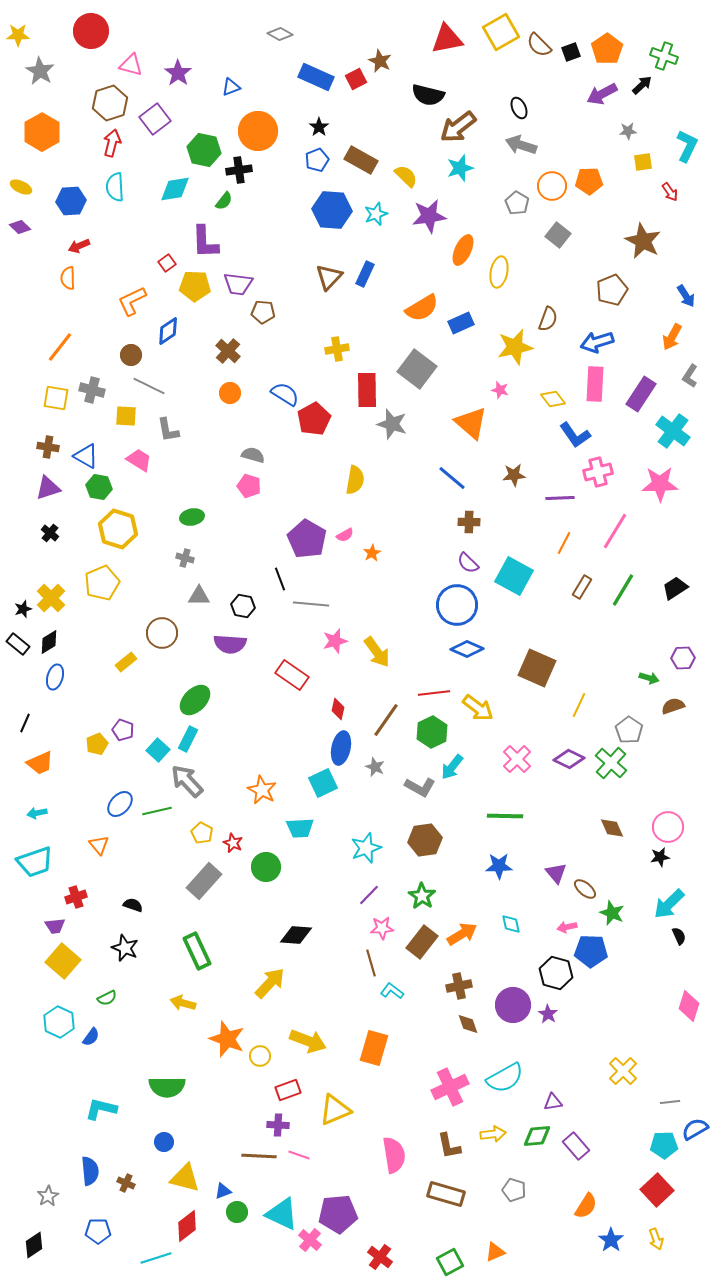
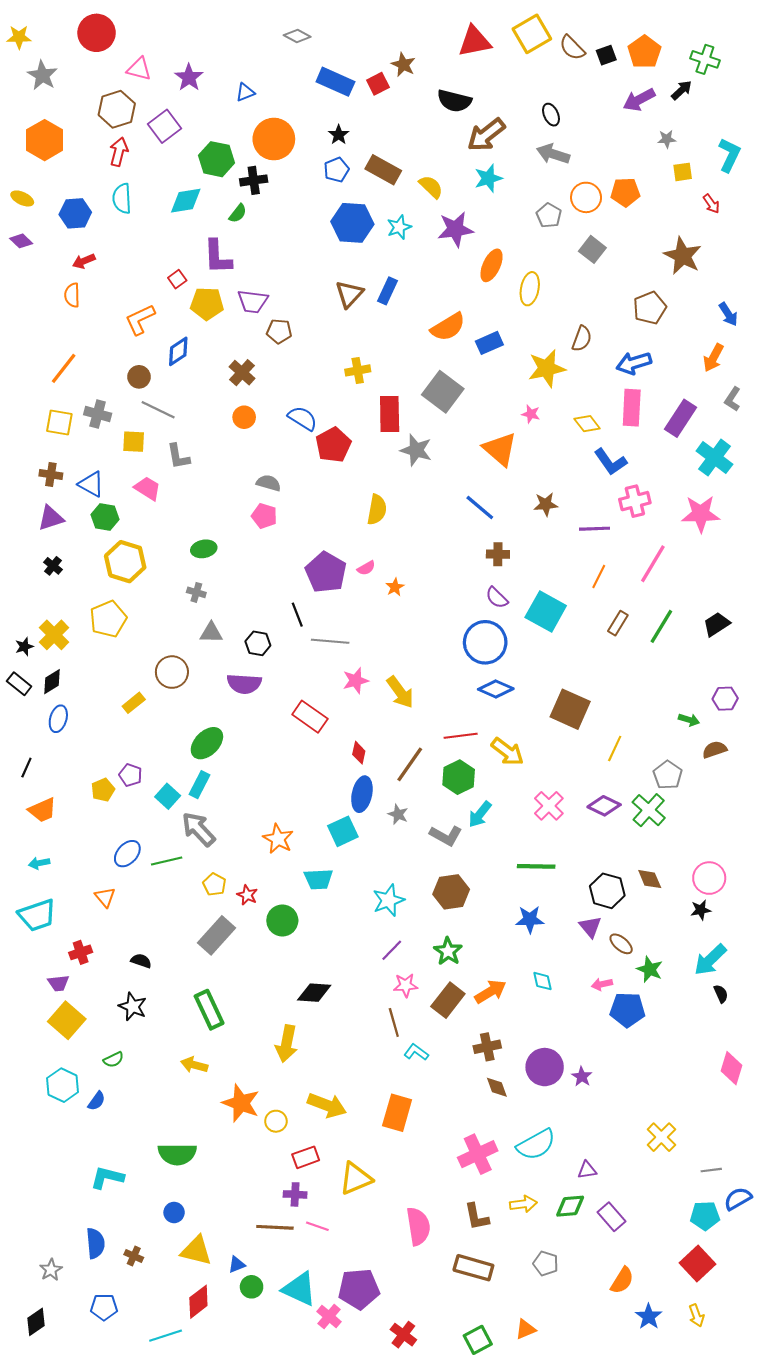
black hexagon: (556, 973) -> (607, 891), moved
yellow arrow: (270, 983) -> (287, 1044), turned 148

